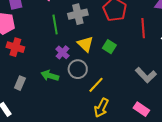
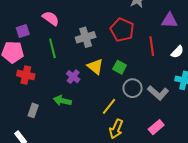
green line: (55, 24) -> (52, 48), moved
gray circle: (78, 69) -> (133, 88), moved
pink rectangle: (141, 109) -> (156, 127), turned -70

